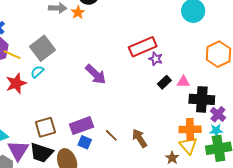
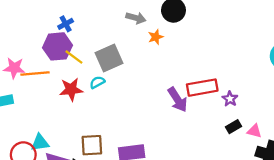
orange star: (78, 12) -> (156, 37), moved
red rectangle: (143, 47) -> (202, 88), moved
purple arrow: (96, 74) -> (178, 100), moved

